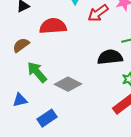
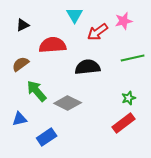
black semicircle: (110, 57) -> (88, 67), moved

